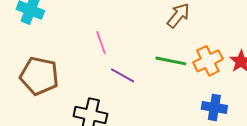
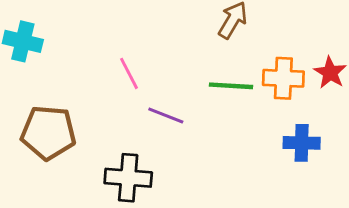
orange cross: (208, 61) -> (283, 78), turned 36

